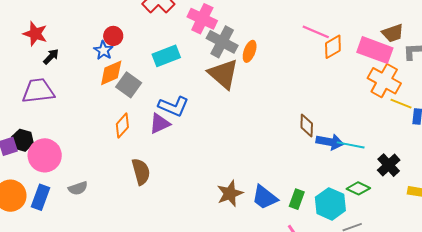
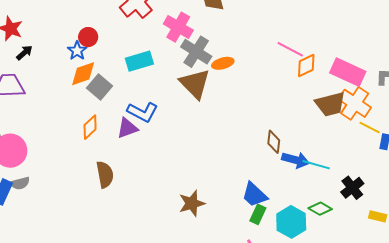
brown trapezoid: (393, 33) -> (330, 104), moved, size x1.4
orange ellipse: (250, 51) -> (223, 63), turned 50
gray semicircle: (78, 188) -> (20, 183), moved
blue trapezoid: (265, 197) -> (254, 195), moved

